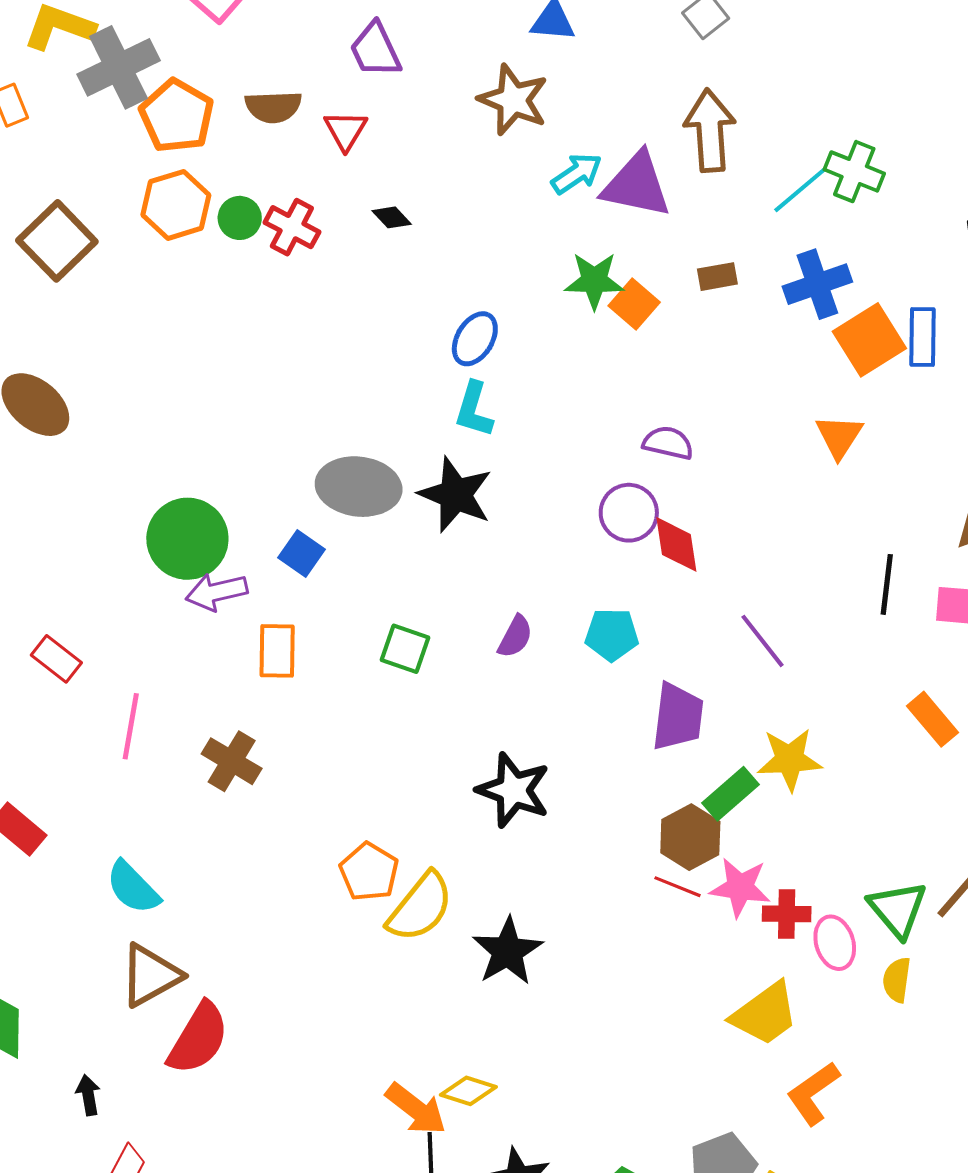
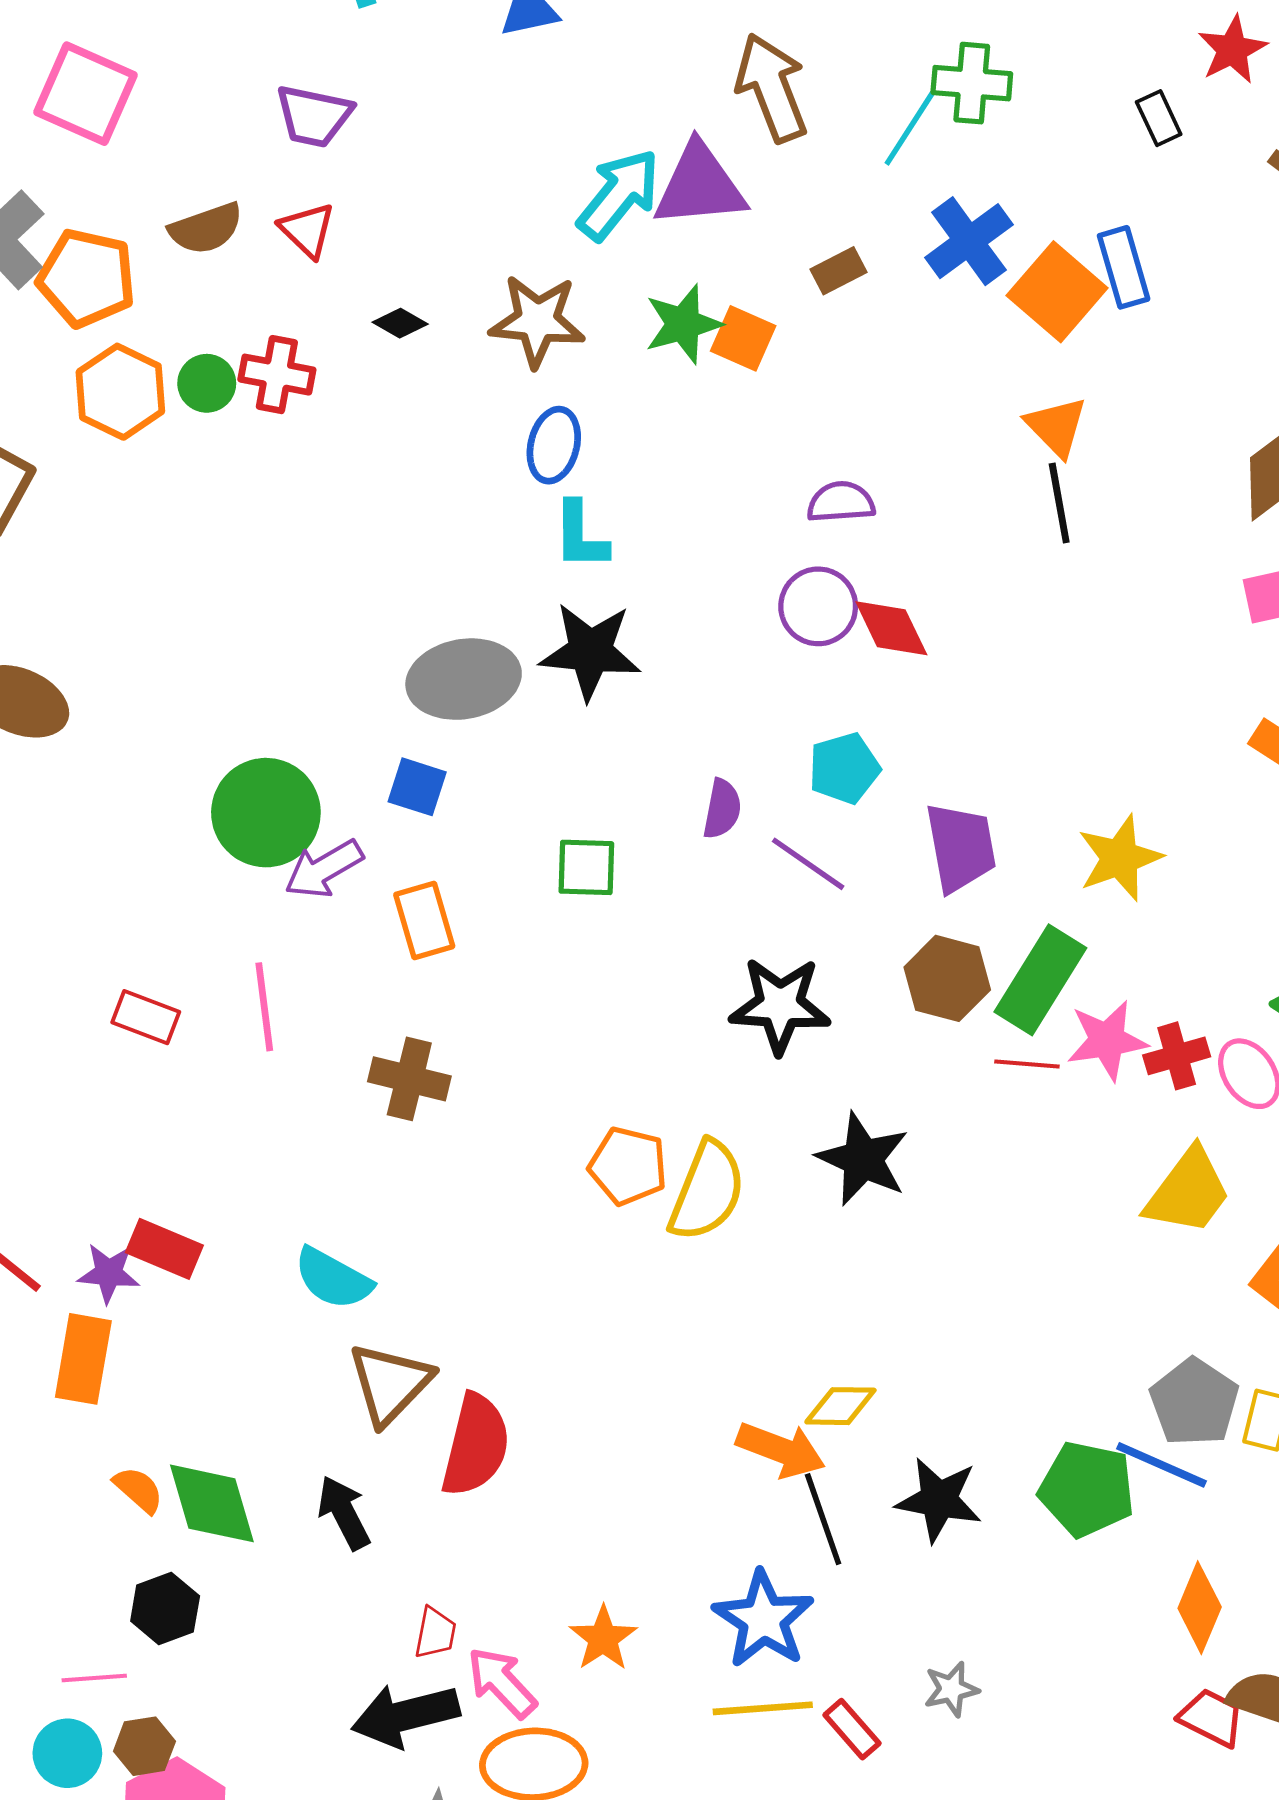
purple trapezoid: (375, 50) -> (314, 116), turned -36
brown star: (513, 100) -> (537, 321), moved
cyan arrow: (577, 174) -> (619, 195), size x1.4
black line: (887, 584) -> (1059, 503), moved
purple line: (763, 641) -> (808, 864), moved
pink line: (131, 726) -> (264, 1007), moved
green rectangle: (731, 794) -> (1040, 980), moved, size x1.4
brown hexagon: (690, 837) -> (947, 978), moved
black star: (507, 951) -> (863, 1159), moved
black arrow: (88, 1095) -> (344, 1513), moved, size x1.4

